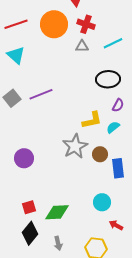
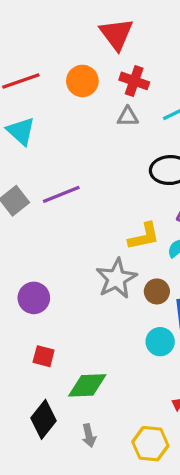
orange circle: (54, 24) -> (82, 81), size x0.7
cyan circle: (102, 202) -> (160, 342), moved
red square: (29, 207) -> (44, 356), moved, turned 32

